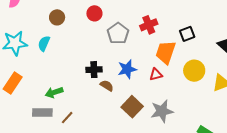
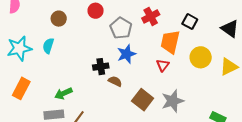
black square: (187, 34) -> (190, 22), turned -35
blue star: (127, 69) -> (126, 54), moved
red triangle: (156, 75) -> (163, 65), turned -32

